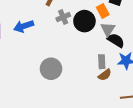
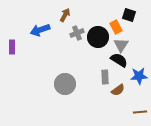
blue arrow: (24, 26) -> (40, 30), moved
black semicircle: (116, 40) -> (119, 60), moved
gray rectangle: (102, 62) -> (105, 77), moved

